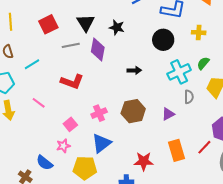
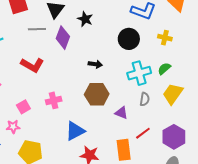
brown hexagon: (133, 111) -> (97, 94), moved
purple triangle: (168, 114) -> (121, 113), turned 40
blue triangle: (101, 143) -> (75, 131), moved
red line: (204, 147) -> (143, 133), moved

